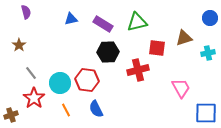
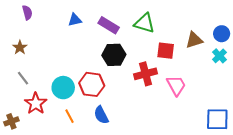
blue circle: (210, 18) -> (222, 34), moved
green triangle: (137, 22) -> (144, 23), turned 30
cyan cross: (208, 53) -> (219, 56), turned -32
gray line: (31, 73) -> (23, 78), moved
pink trapezoid: (181, 88) -> (176, 85), moved

